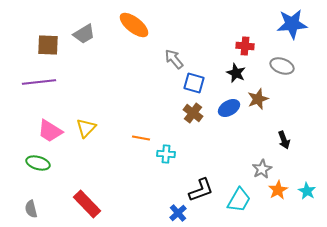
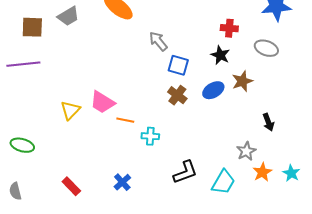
pink trapezoid: (50, 131) -> (102, 102), moved
red rectangle: (87, 204) -> (71, 186), size x0.7
blue cross: (178, 213) -> (122, 182), moved

